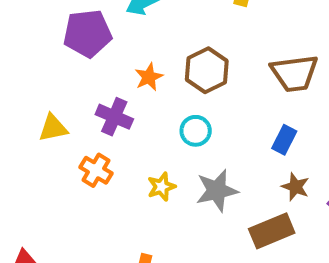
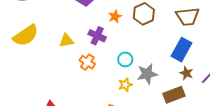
cyan circle: (196, 131) -> (125, 59), moved
blue rectangle: (284, 140) -> (181, 50), size x1.6
yellow star: (161, 187) -> (125, 85), moved

